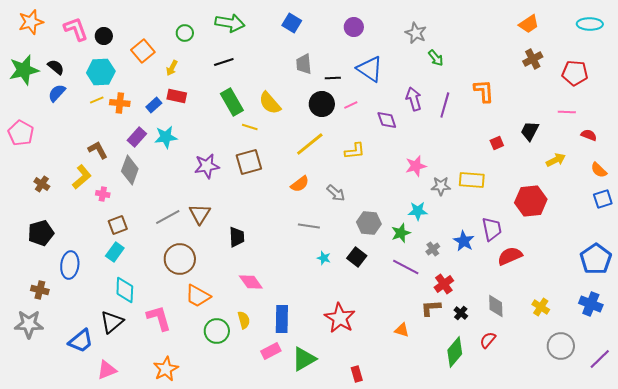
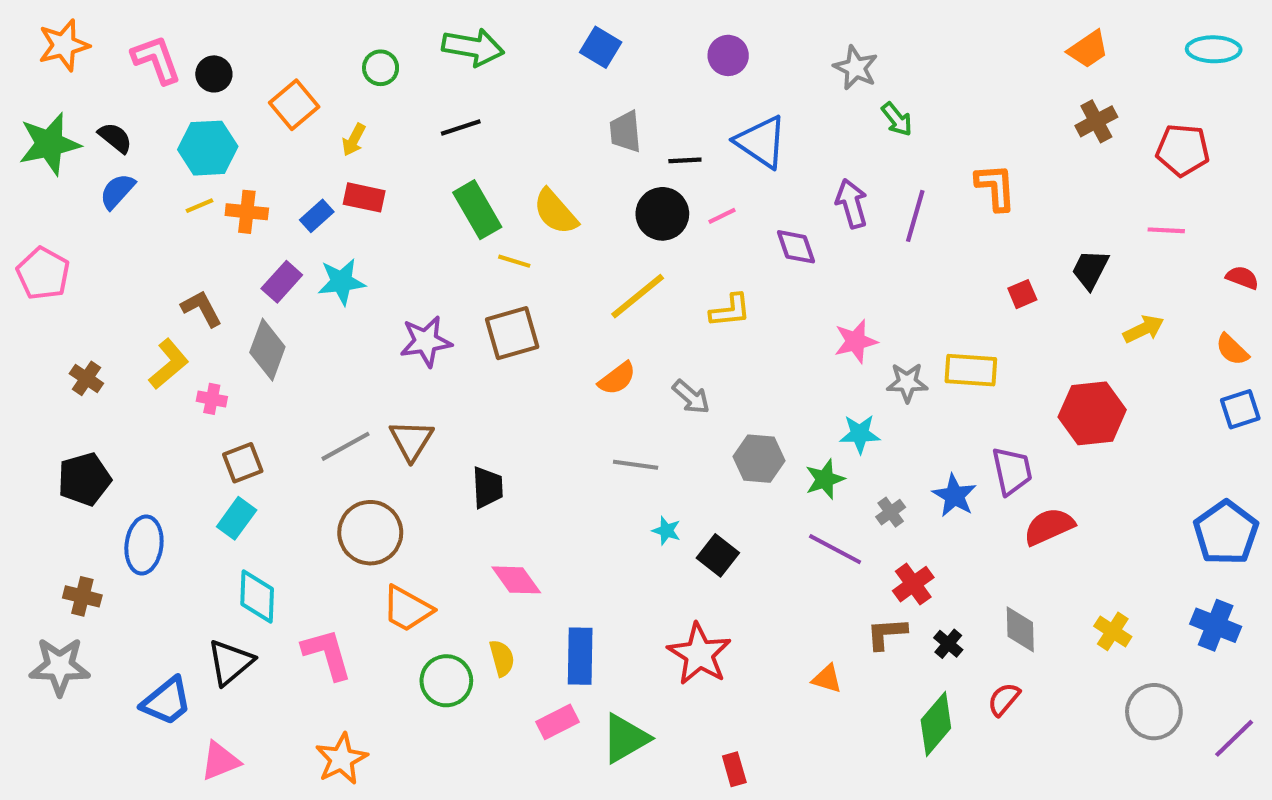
red semicircle: (589, 135) -> (1242, 278), moved
black square: (357, 257) -> (718, 555), moved

